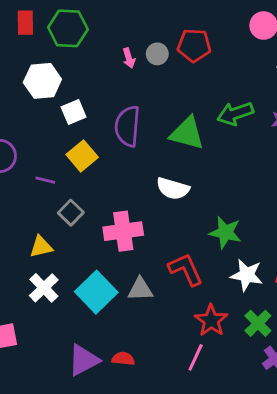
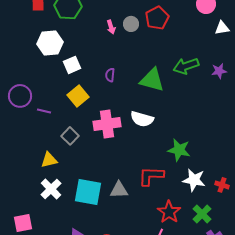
red pentagon: (194, 45) -> (157, 18), turned -30
purple semicircle: (127, 126) -> (110, 75), size x0.5
purple line: (45, 180) -> (44, 111), moved
pink cross: (123, 231) -> (107, 124), moved
red L-shape: (186, 269) -> (151, 176), turned -64
cyan square: (96, 292) -> (88, 192), turned -36

